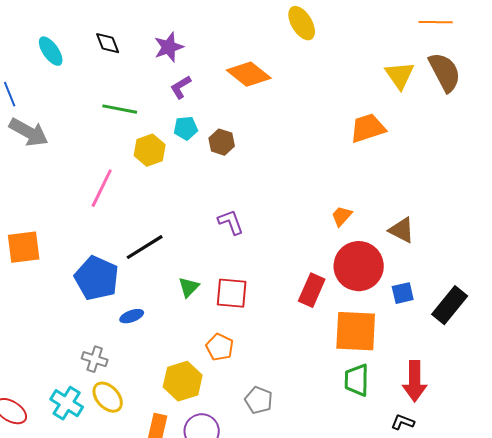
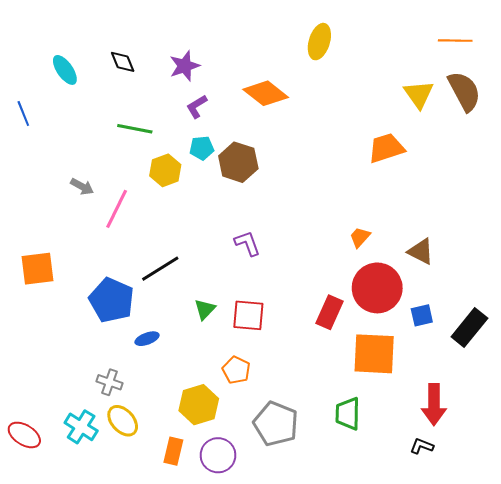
yellow ellipse: (302, 23) -> (319, 42), turned 48
gray arrow: (29, 132) -> (82, 187), moved, size x0.6
brown hexagon: (222, 142) -> (238, 162), size x1.5
green trapezoid: (357, 380) -> (348, 414), moved
gray pentagon: (259, 400) -> (276, 424), size x1.6

